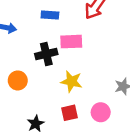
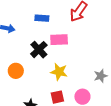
black cross: (46, 54) -> (39, 50), turned -30

